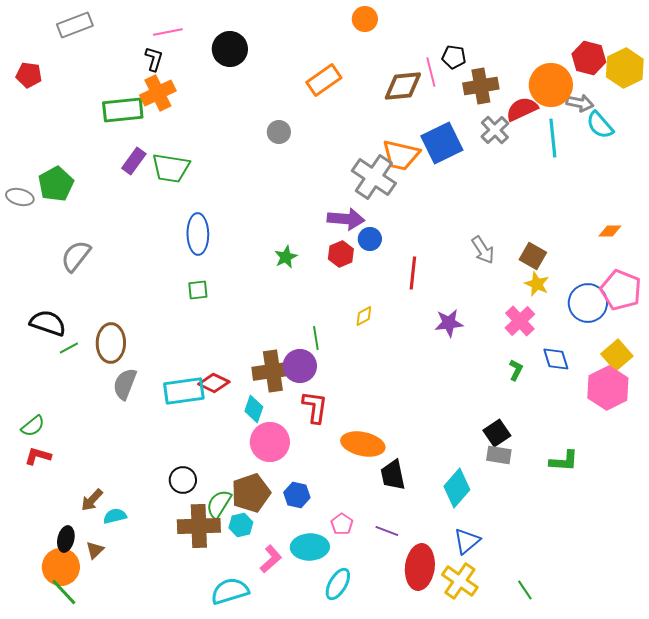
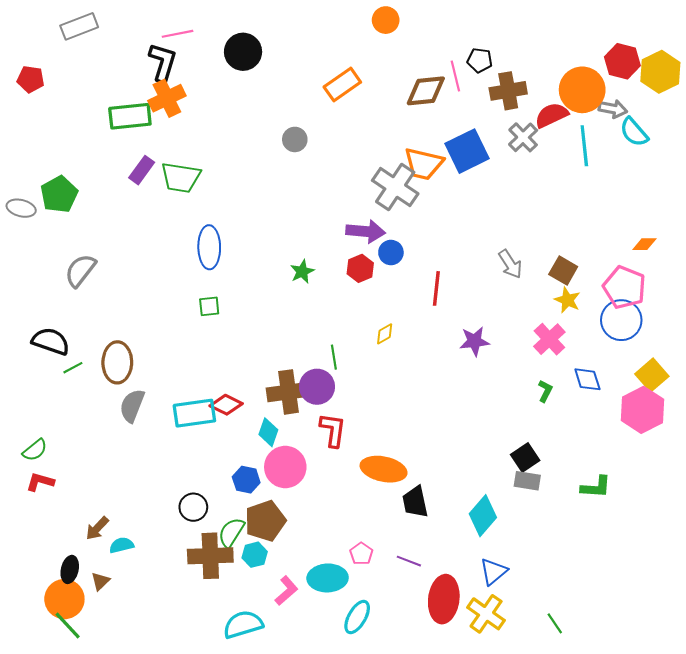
black L-shape: (154, 59) -> (163, 62), size x1.5
pink pentagon: (621, 290) -> (624, 287), moved
blue hexagon: (297, 495) -> (246, 480), moved

